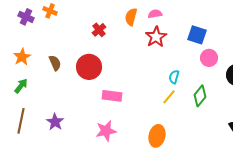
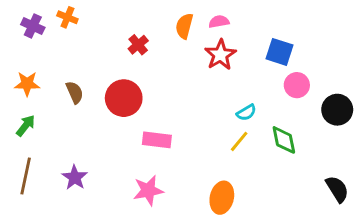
orange star: (22, 57) -> (27, 84), turned 30
cyan semicircle: (174, 77) -> (246, 113), turned -136
green diamond: (200, 96) -> (284, 140), turned -50

